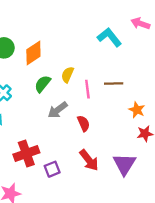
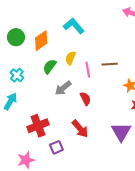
cyan L-shape: (109, 37) -> (74, 26), moved
red arrow: (89, 160) -> (80, 129), moved
purple square: (52, 169) -> (56, 147), moved

